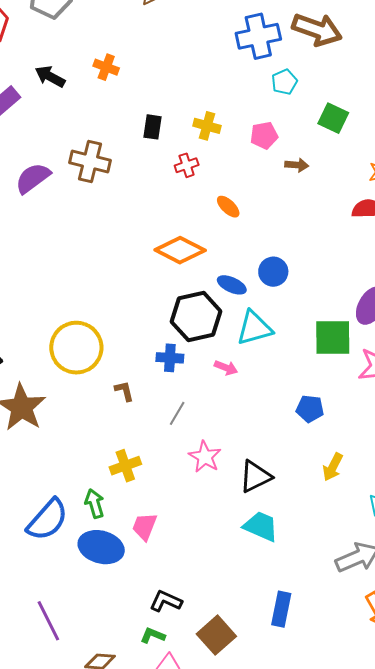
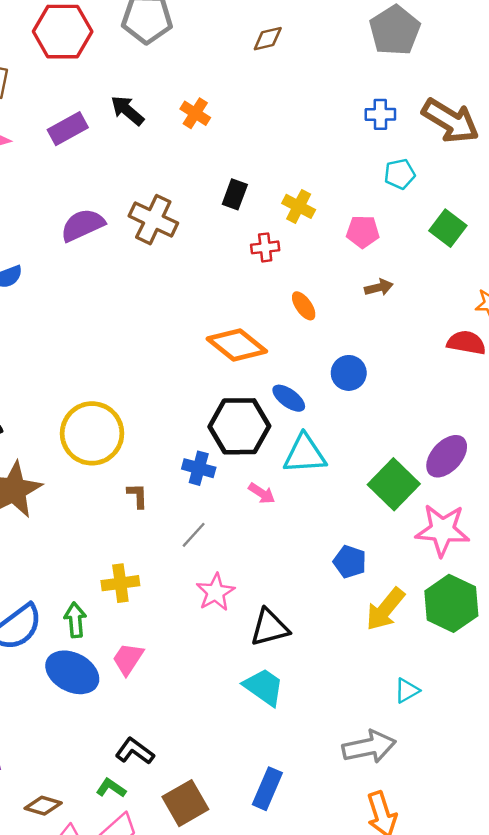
blue cross: (258, 36) -> (380, 114), size x0.6
brown arrow: (297, 165) -> (379, 287), moved, turned -30
blue circle: (273, 272) -> (349, 373), moved
green square: (333, 338) -> (394, 484), turned 33
yellow arrow: (333, 467) -> (385, 609), moved, size x1.4

